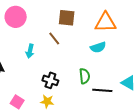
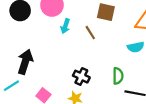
cyan arrow: (30, 51) -> (65, 26), moved

